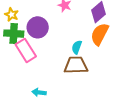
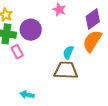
pink rectangle: (26, 50) -> (17, 52), size x0.6

